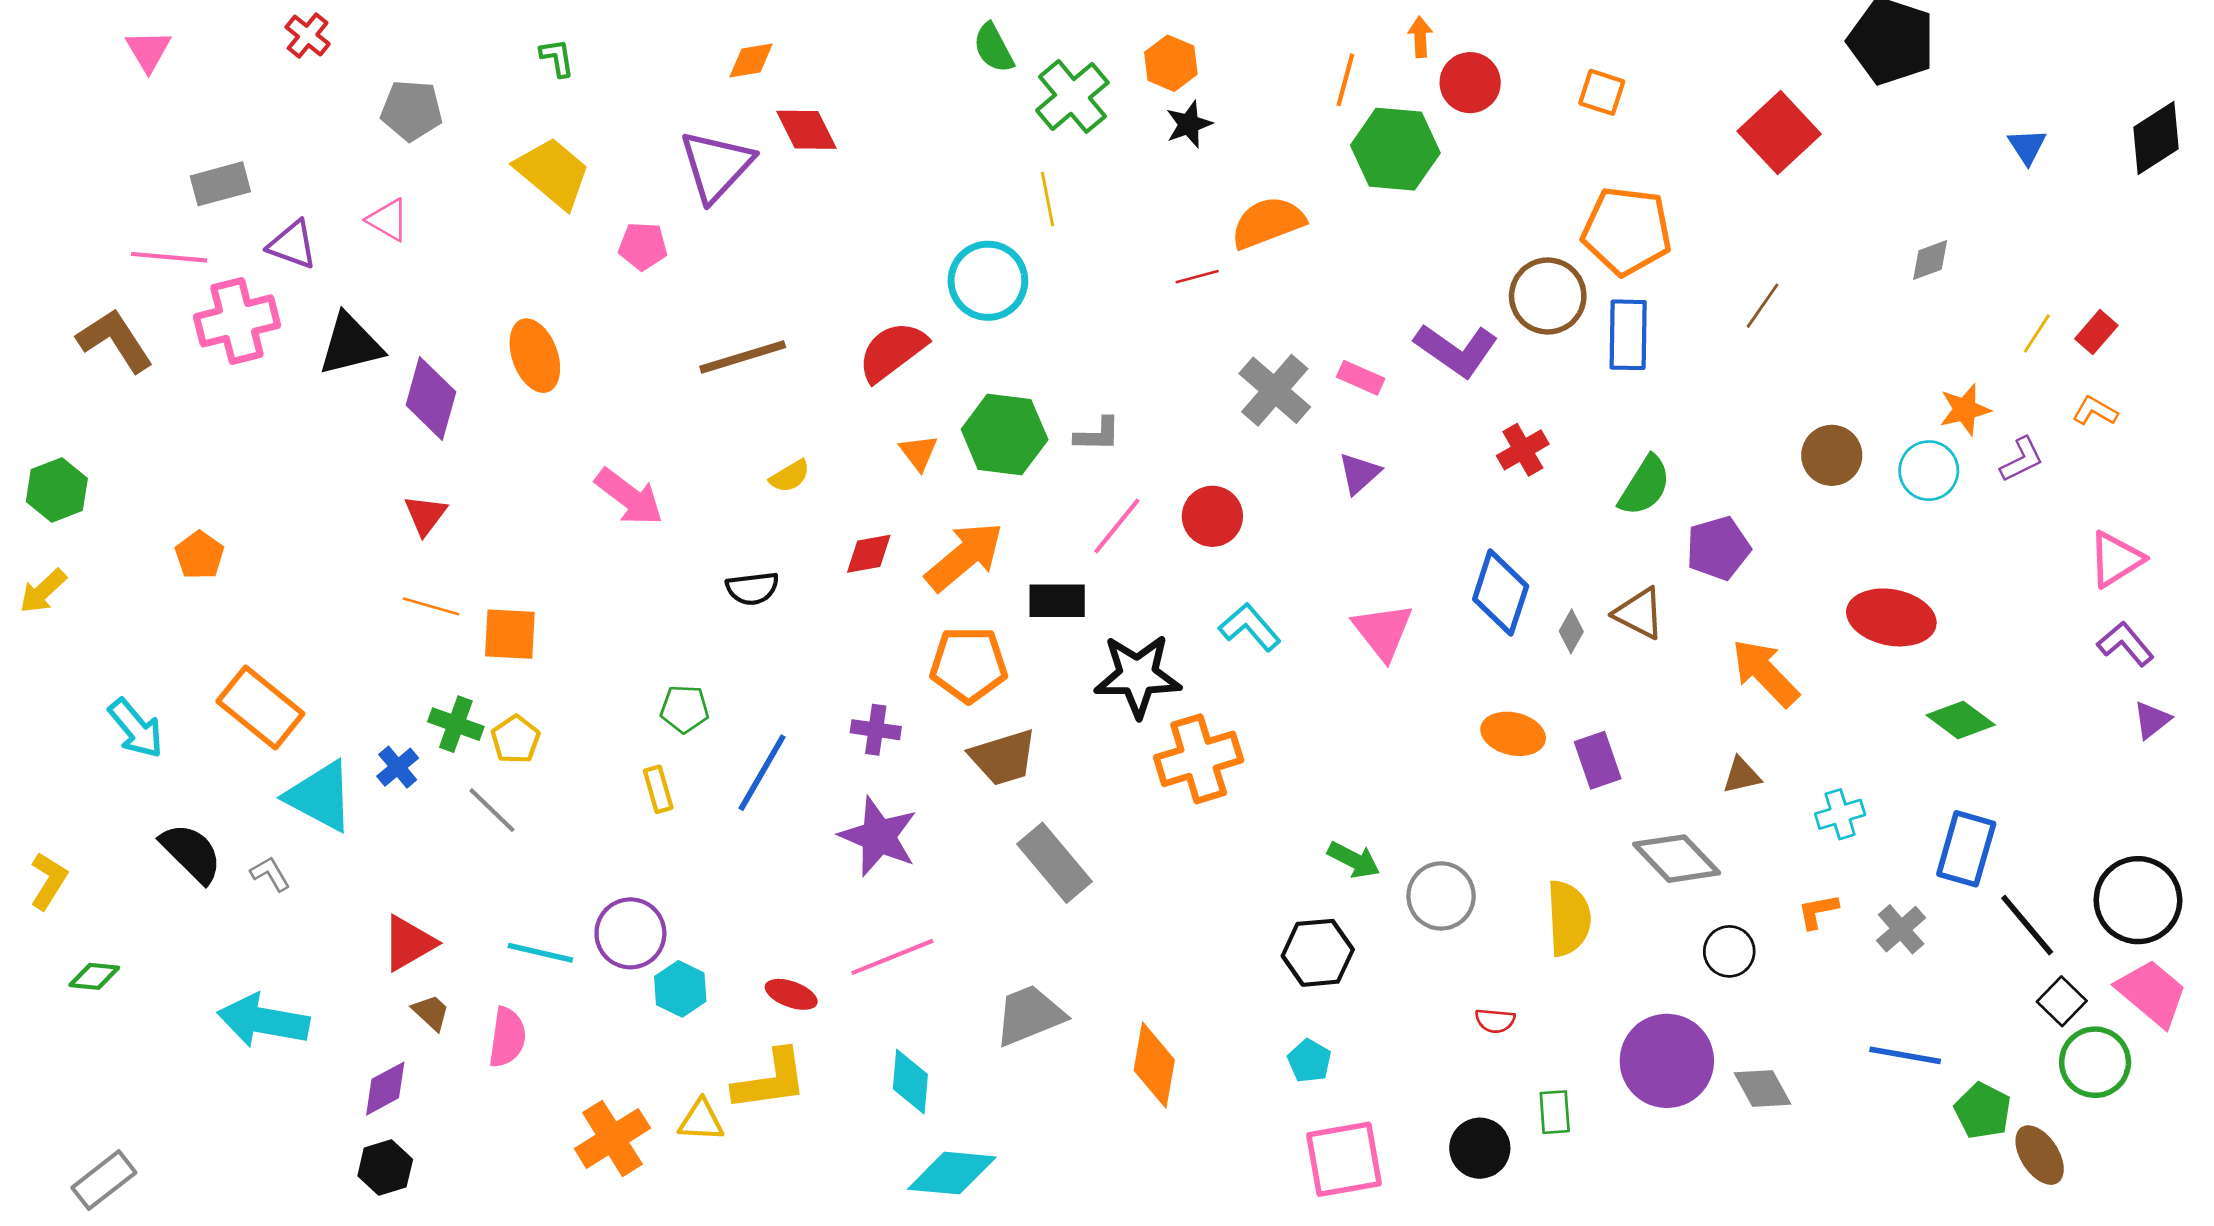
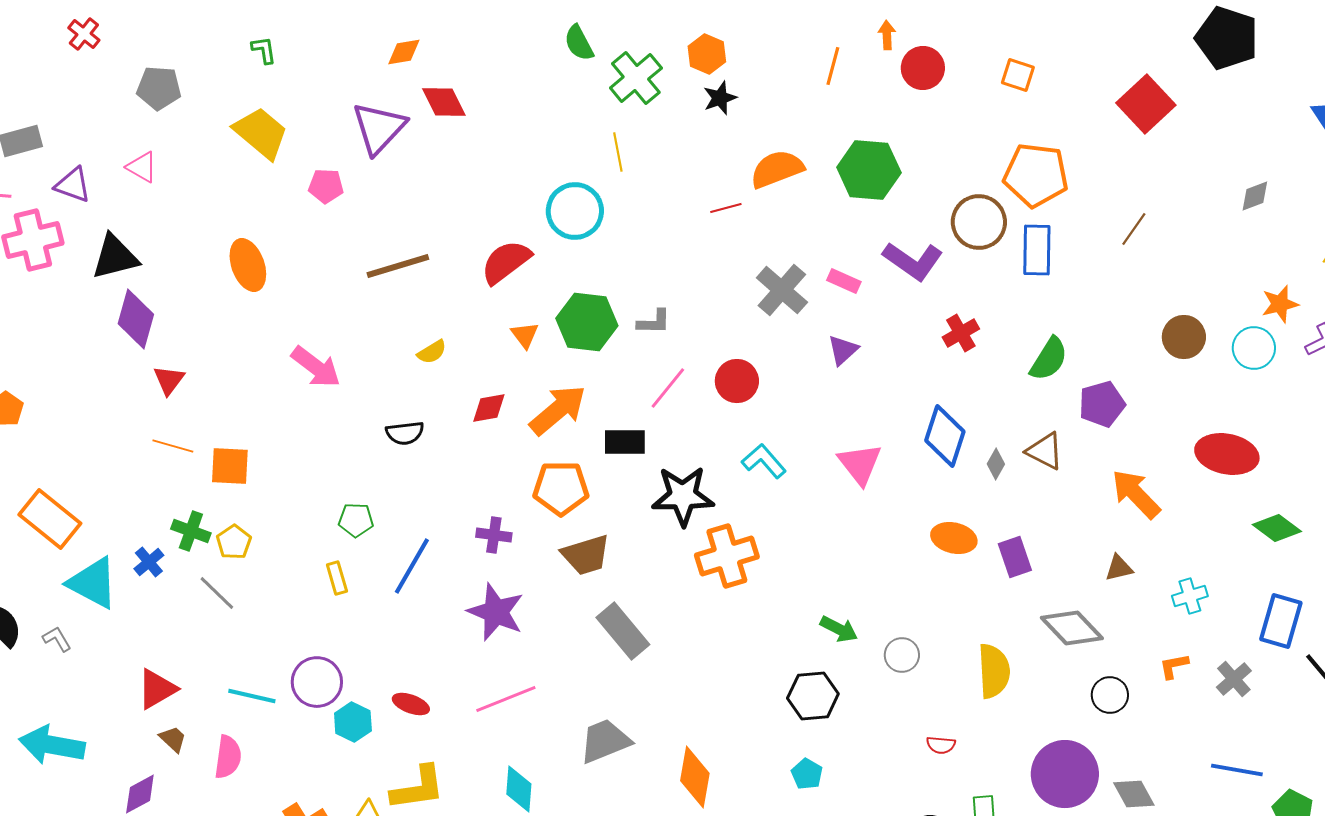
green hexagon: (1395, 149) -> (869, 170), moved
purple diamond: (431, 399) -> (136, 319), moved
gray circle: (1441, 896) -> (902, 655), size x0.7
red ellipse: (791, 994) -> (411, 704), moved

